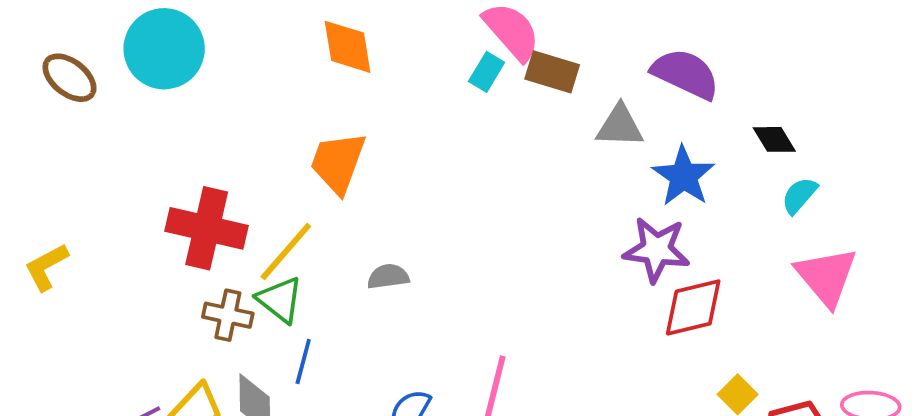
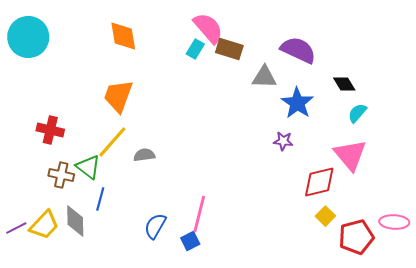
red cross: (207, 228) -> (50, 130), size x0.7
purple star: (656, 250) -> (283, 141), size x0.6
yellow line: (286, 251) -> (112, 142), moved
pink triangle: (826, 277) -> (350, 155), moved
red diamond: (693, 307) -> (319, 182), moved

